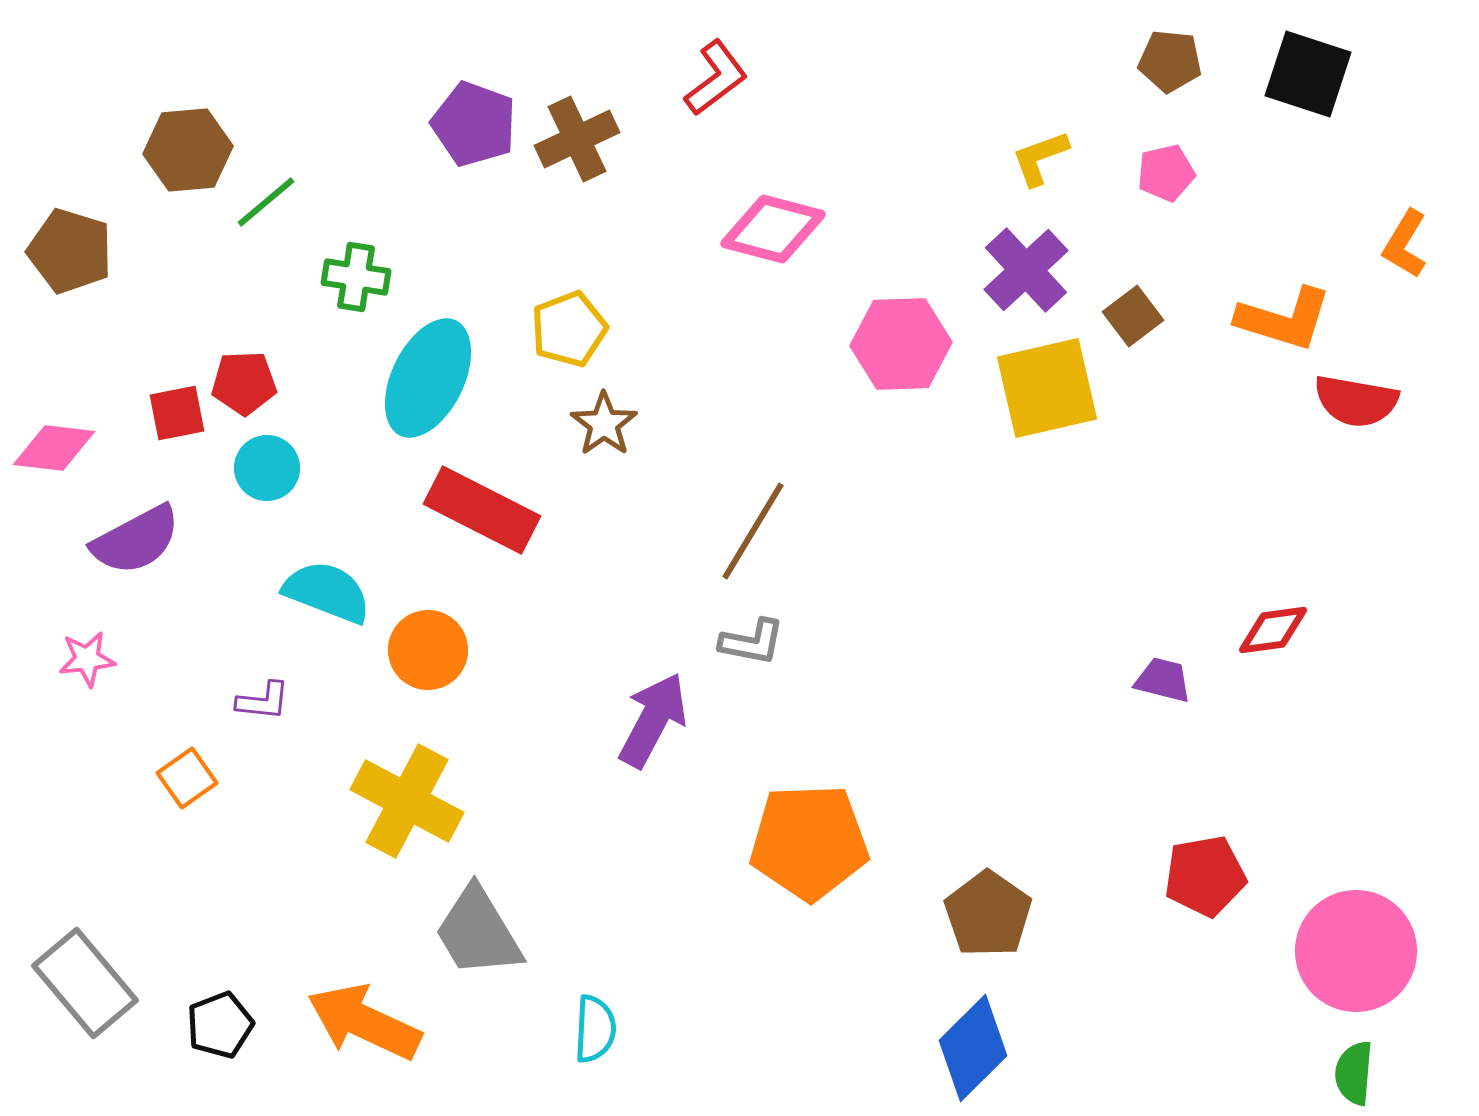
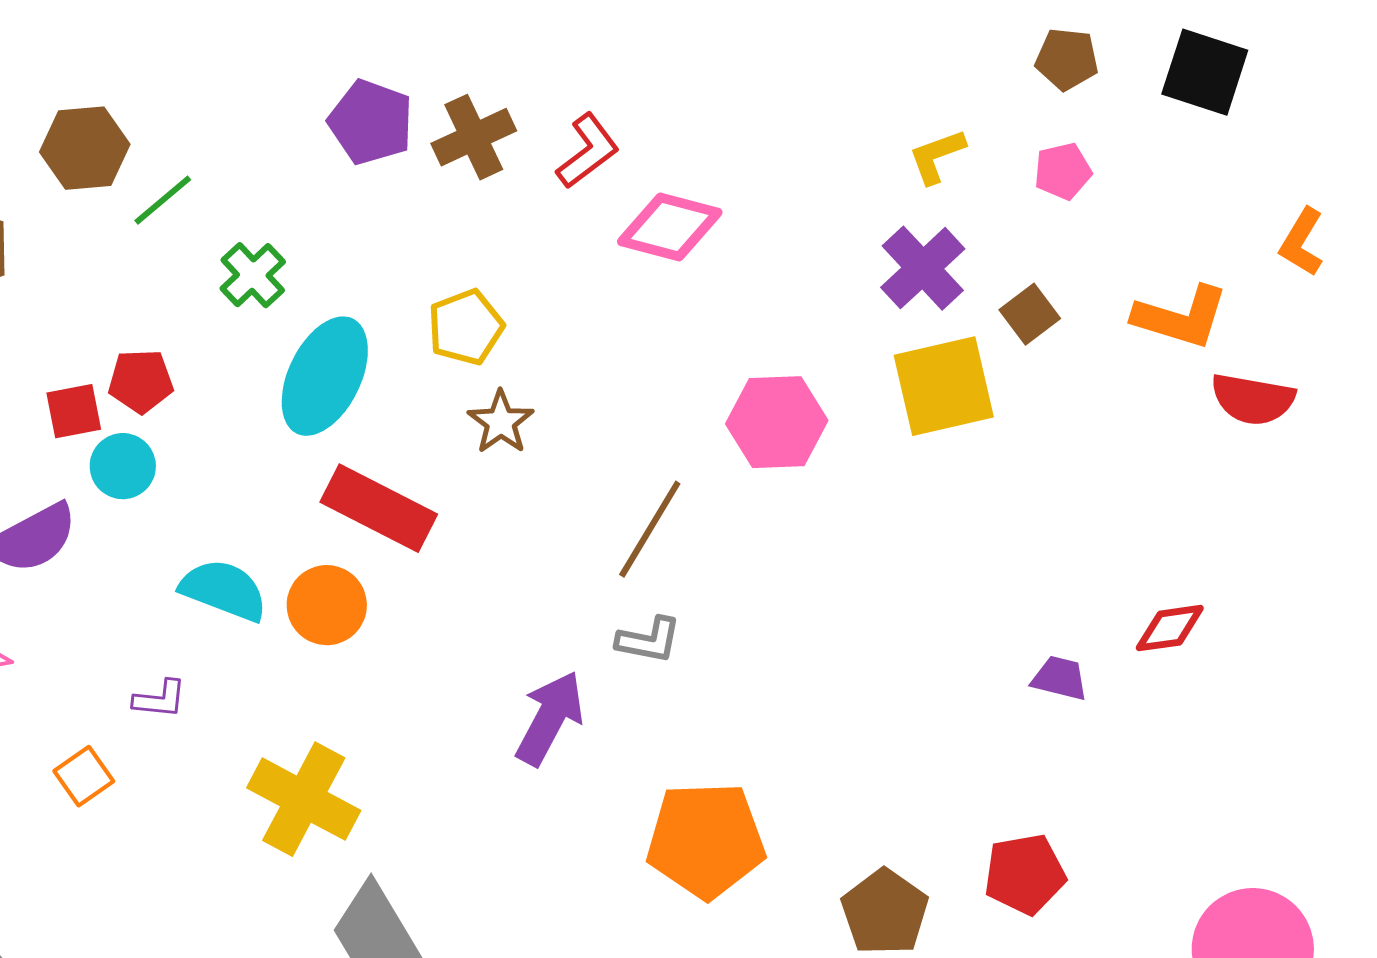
red L-shape: (716, 78) -> (588, 151), moved
green cross: (356, 277) -> (253, 275), turned 38
pink hexagon: (901, 344) -> (777, 422), moved
cyan circle: (267, 468) -> (123, 466), moved
orange circle: (428, 650) -> (327, 605), moved
red pentagon: (1205, 876) -> (1025, 874), moved

